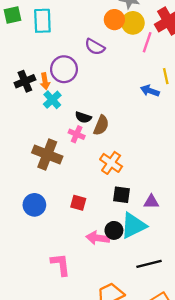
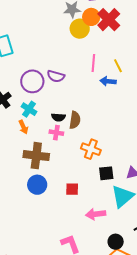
orange circle: (114, 20) -> (91, 17), moved
pink line: (147, 42) -> (93, 63), moved
purple semicircle: (95, 47) -> (56, 76), moved
orange arrow: (45, 81) -> (23, 127), moved
blue circle: (34, 205) -> (37, 185), moved
black circle: (114, 230) -> (116, 242), moved

